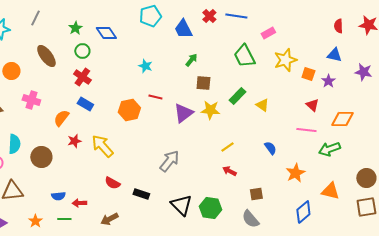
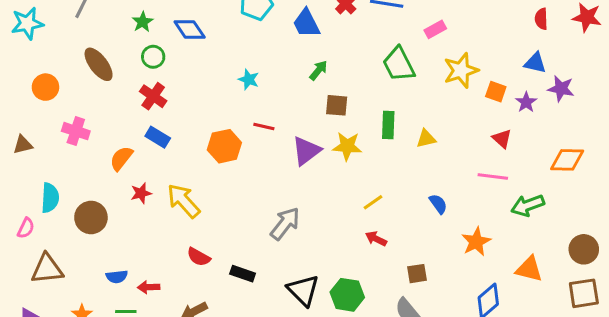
purple star: (363, 72) -> (561, 89), moved
green rectangle: (237, 96) -> (388, 125), turned -42
yellow triangle: (262, 105) -> (426, 139), turned -48
orange diamond: (342, 119) -> (567, 160), moved

